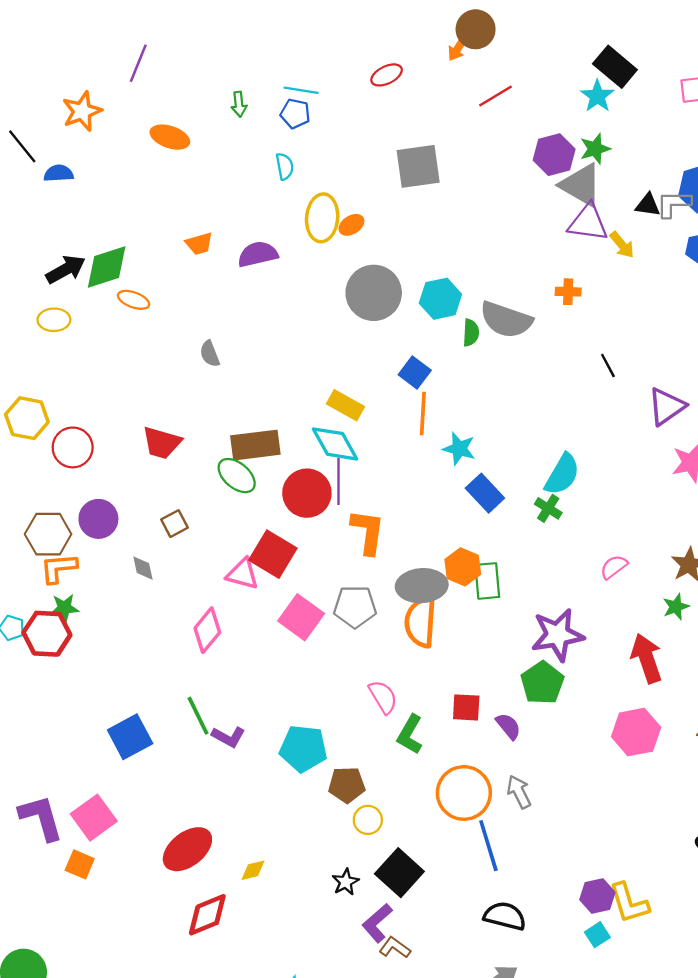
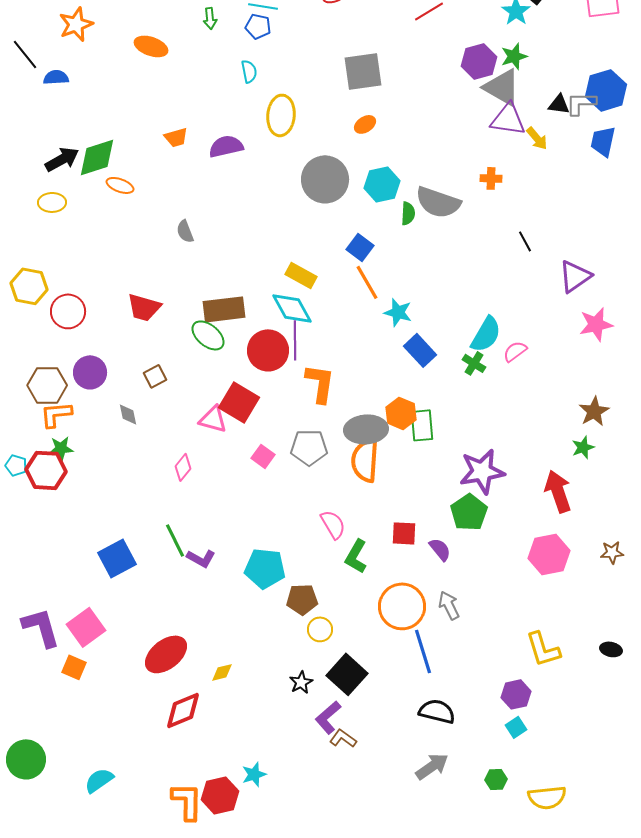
orange ellipse: (351, 225) -> (365, 124), moved
orange line: (423, 413) -> (367, 282), turned -33
pink semicircle: (614, 567) -> (515, 351), moved
pink square: (301, 617) -> (263, 456), size x0.6
pink diamond: (207, 630) -> (183, 467), size x0.7
yellow L-shape: (629, 903) -> (543, 649), moved

